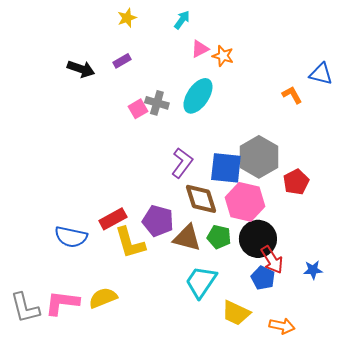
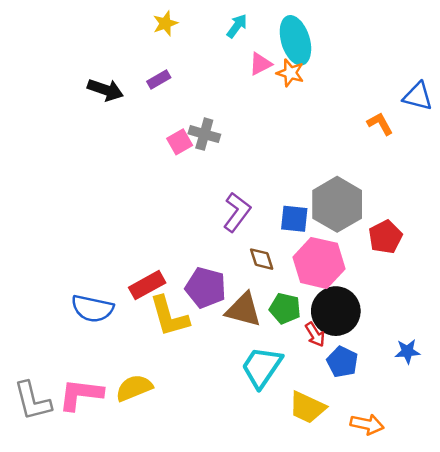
cyan ellipse: (198, 96) -> (295, 40), moved, turned -51
blue square: (226, 168) -> (294, 219), size x0.7
brown diamond: (201, 199) -> (262, 259), size x0.6
red arrow: (272, 260) -> (315, 335), moved, size x0.7

